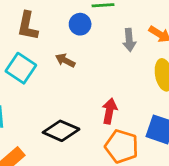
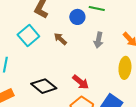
gray arrow: (129, 40) -> (98, 40), moved
red arrow: (110, 111) -> (81, 82), turned 102

